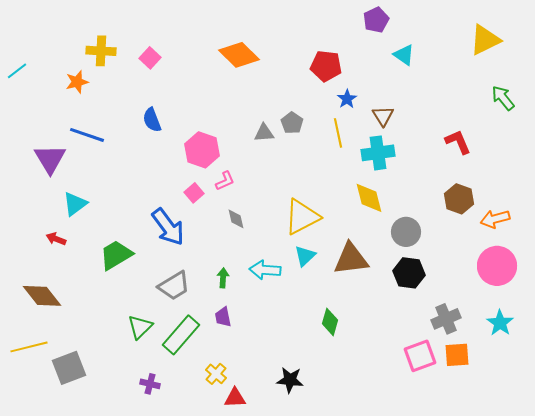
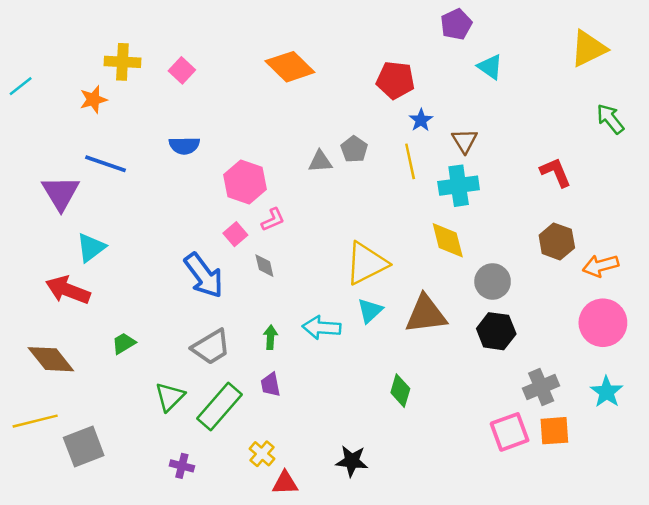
blue semicircle: (152, 120) -> (184, 146), turned -70
gray diamond: (236, 219) -> (264, 266), moved
red arrow: (56, 239) -> (68, 290), size x1.8
green trapezoid: (116, 255) -> (124, 343), moved, size x0.6

